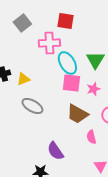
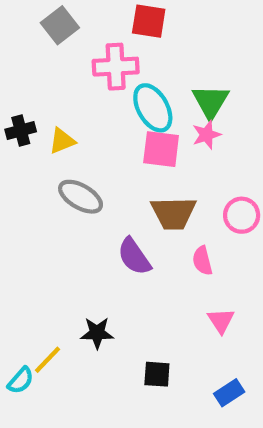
pink star: (93, 89) -> (206, 135), moved
brown trapezoid: (77, 114) -> (173, 213), turned -30
purple semicircle: (55, 151) -> (134, 257), moved

